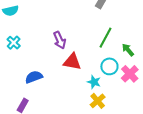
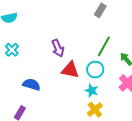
cyan circle: (109, 66) -> (95, 70), moved
blue semicircle: (34, 77) -> (31, 85), turned 36

